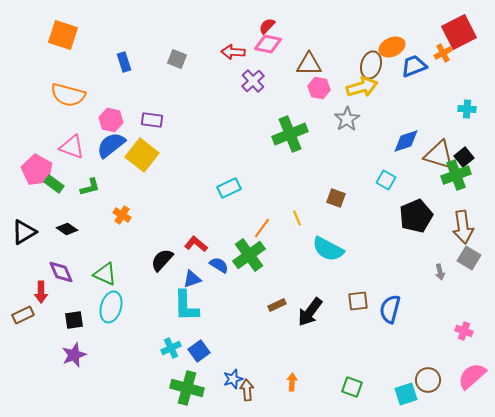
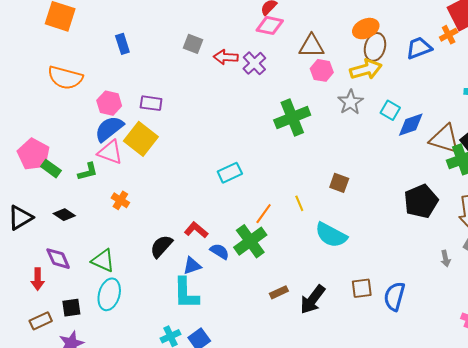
orange ellipse: (392, 47) -> (366, 29), moved
red arrow: (233, 52) -> (226, 57), moved
gray square: (177, 59) -> (193, 44), moved
pink triangle: (72, 147) -> (110, 152), moved
cyan square: (386, 180) -> (390, 110), moved
brown rectangle: (23, 315) -> (41, 321), moved

